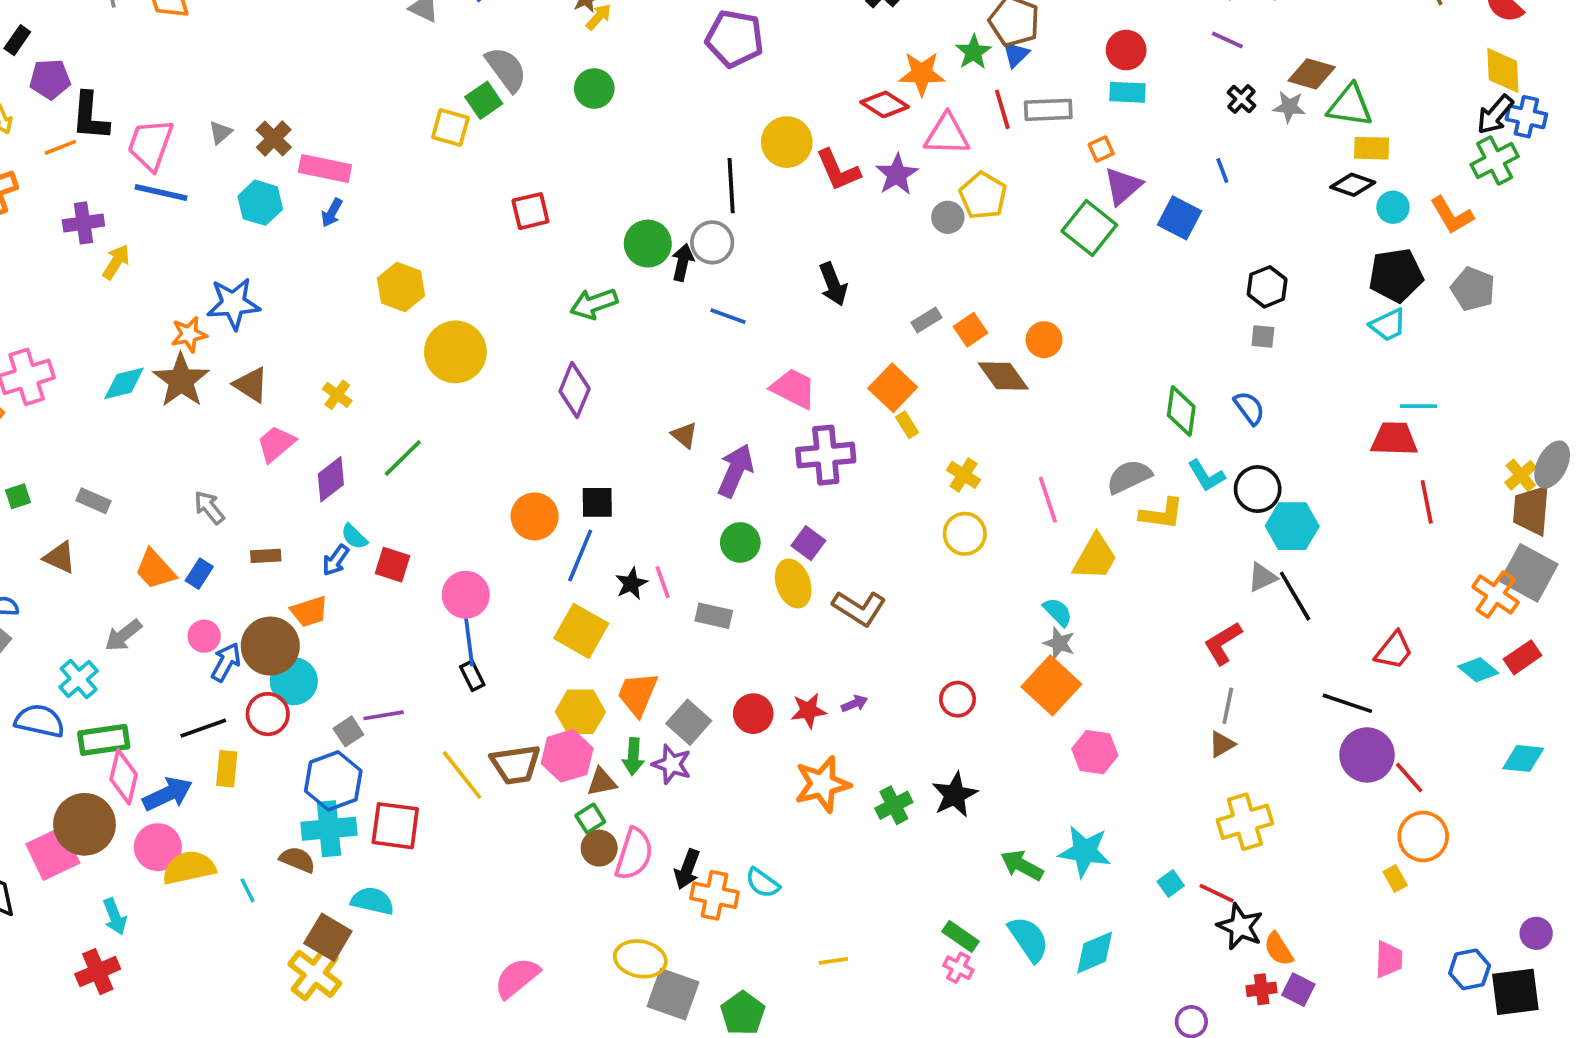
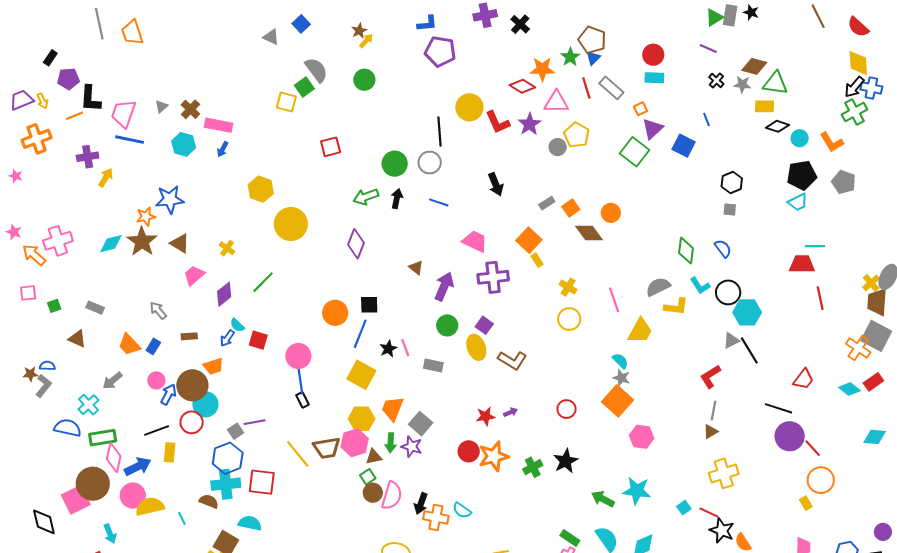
gray rectangle: (1048, 110) -> (611, 88), turned 45
yellow rectangle: (1372, 148) -> (764, 106), moved
black arrow: (683, 262) -> (397, 199), moved
red circle: (753, 714) -> (469, 451), moved

